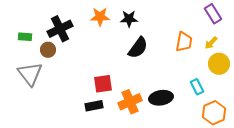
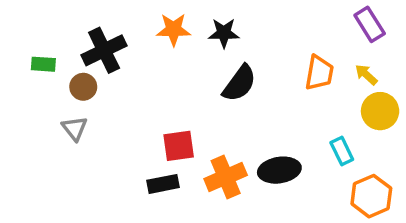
yellow arrow: (211, 43) -> (366, 75), turned 88
gray triangle: (30, 74) -> (75, 128), moved, size x0.6

